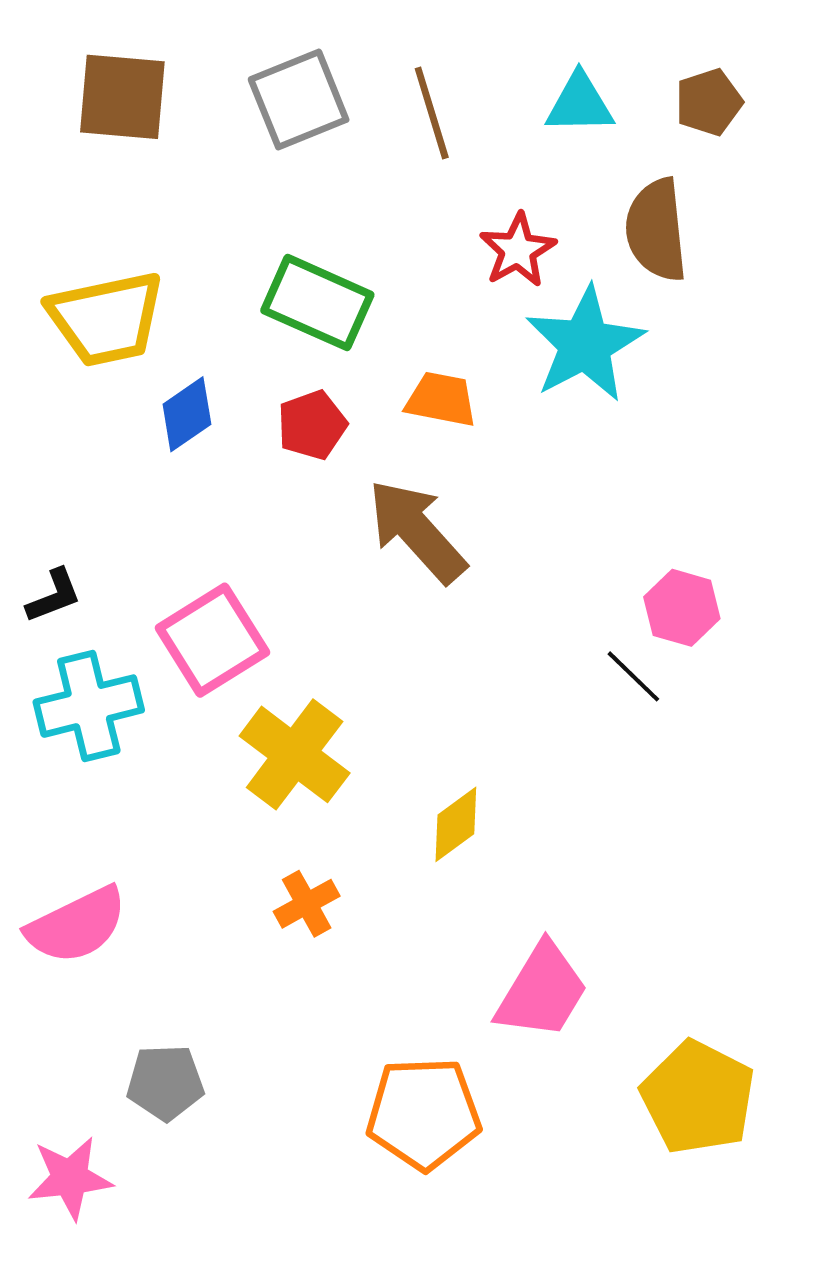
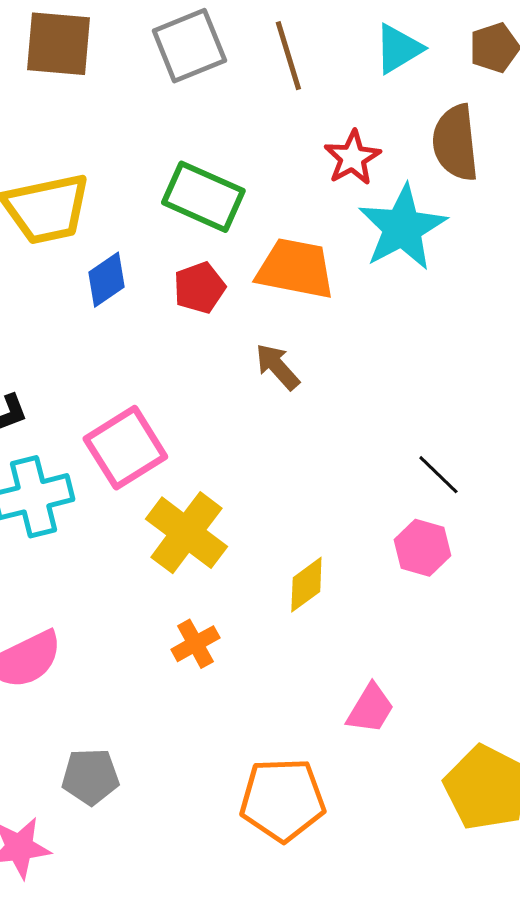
cyan triangle: (580, 104) -> (398, 49), turned -30
orange trapezoid: (441, 399) -> (295, 269), size x1.5
brown arrow: (417, 531) -> (277, 367), size x0.6
pink hexagon: (682, 608) -> (422, 548), moved
pink trapezoid: (542, 991) -> (370, 709), size x0.7

